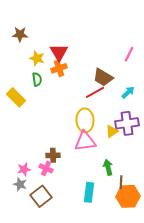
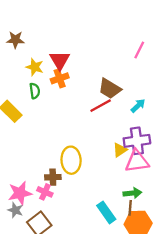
pink line: (129, 54) -> (139, 50), moved
yellow ellipse: (85, 120) -> (71, 160), moved
pink triangle: (85, 141) -> (137, 161), moved
green arrow: (108, 167) -> (132, 193), moved, turned 98
pink star: (24, 169) -> (20, 193), size x1.5
cyan rectangle: (89, 192) -> (106, 212), moved, turned -42

